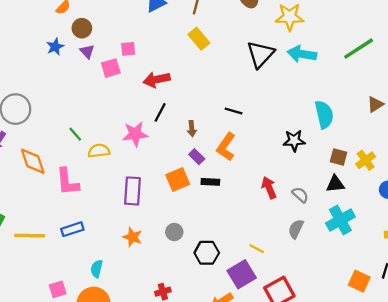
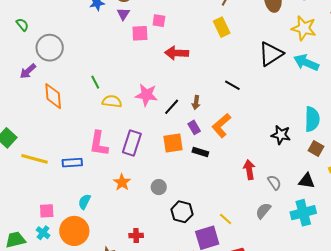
black line: (234, 111) -> (232, 85), moved
black line: (160, 112) -> (172, 107), moved
brown square: (338, 157) -> (316, 148), moved
pink L-shape: (67, 182) -> (99, 144), moved

